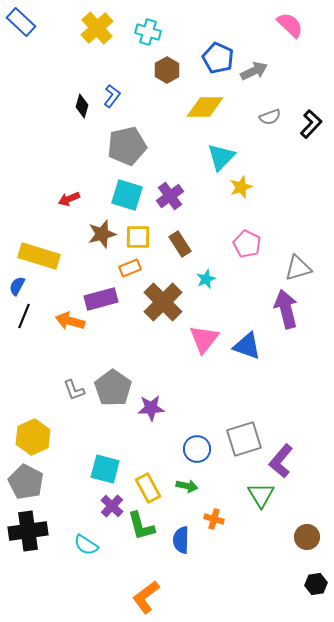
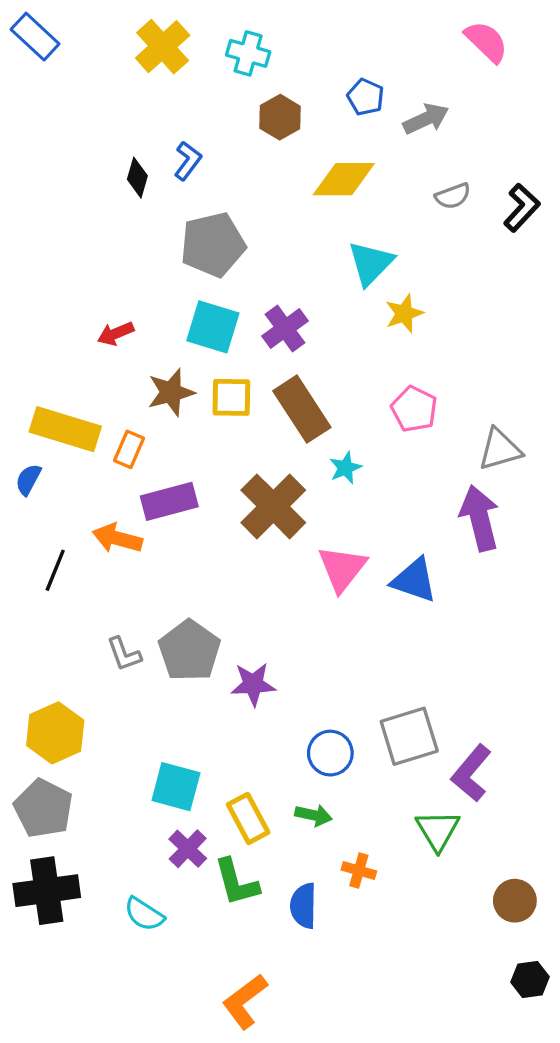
blue pentagon: (218, 58) -> (366, 97), size x0.7
brown rectangle: (180, 244) -> (302, 409), size x1.5
orange rectangle: (130, 268) -> (129, 449), moved, turned -45
black line: (24, 316) -> (55, 570), moved

